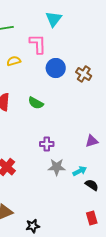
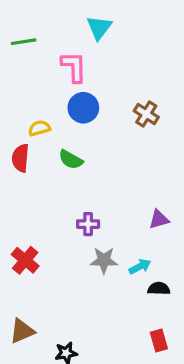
yellow semicircle: (14, 61) -> (39, 128), moved
blue circle: (56, 68) -> (83, 108), moved
black semicircle: (92, 185) -> (159, 289), turned -32

